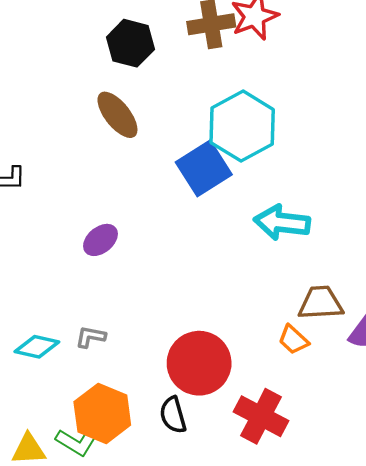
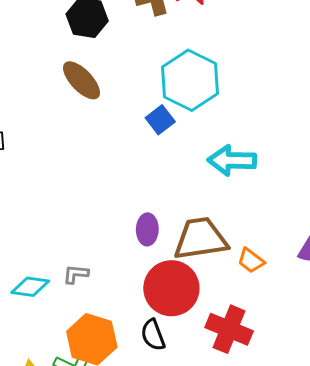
blue square: (204, 168) -> (160, 120), size x0.6
purple ellipse: (100, 240) -> (147, 229), moved, turned -44
brown trapezoid: (321, 303) -> (201, 239), moved, size x1.4

